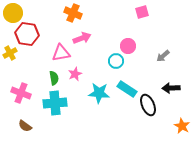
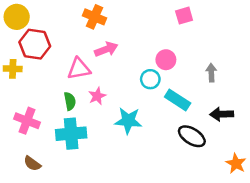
yellow cross: (10, 53) -> (13, 69), turned 32
gray arrow: (163, 56) -> (211, 73), turned 128
cyan rectangle: (127, 89) -> (178, 100), moved
black ellipse: (148, 105) -> (192, 136), turned -35

